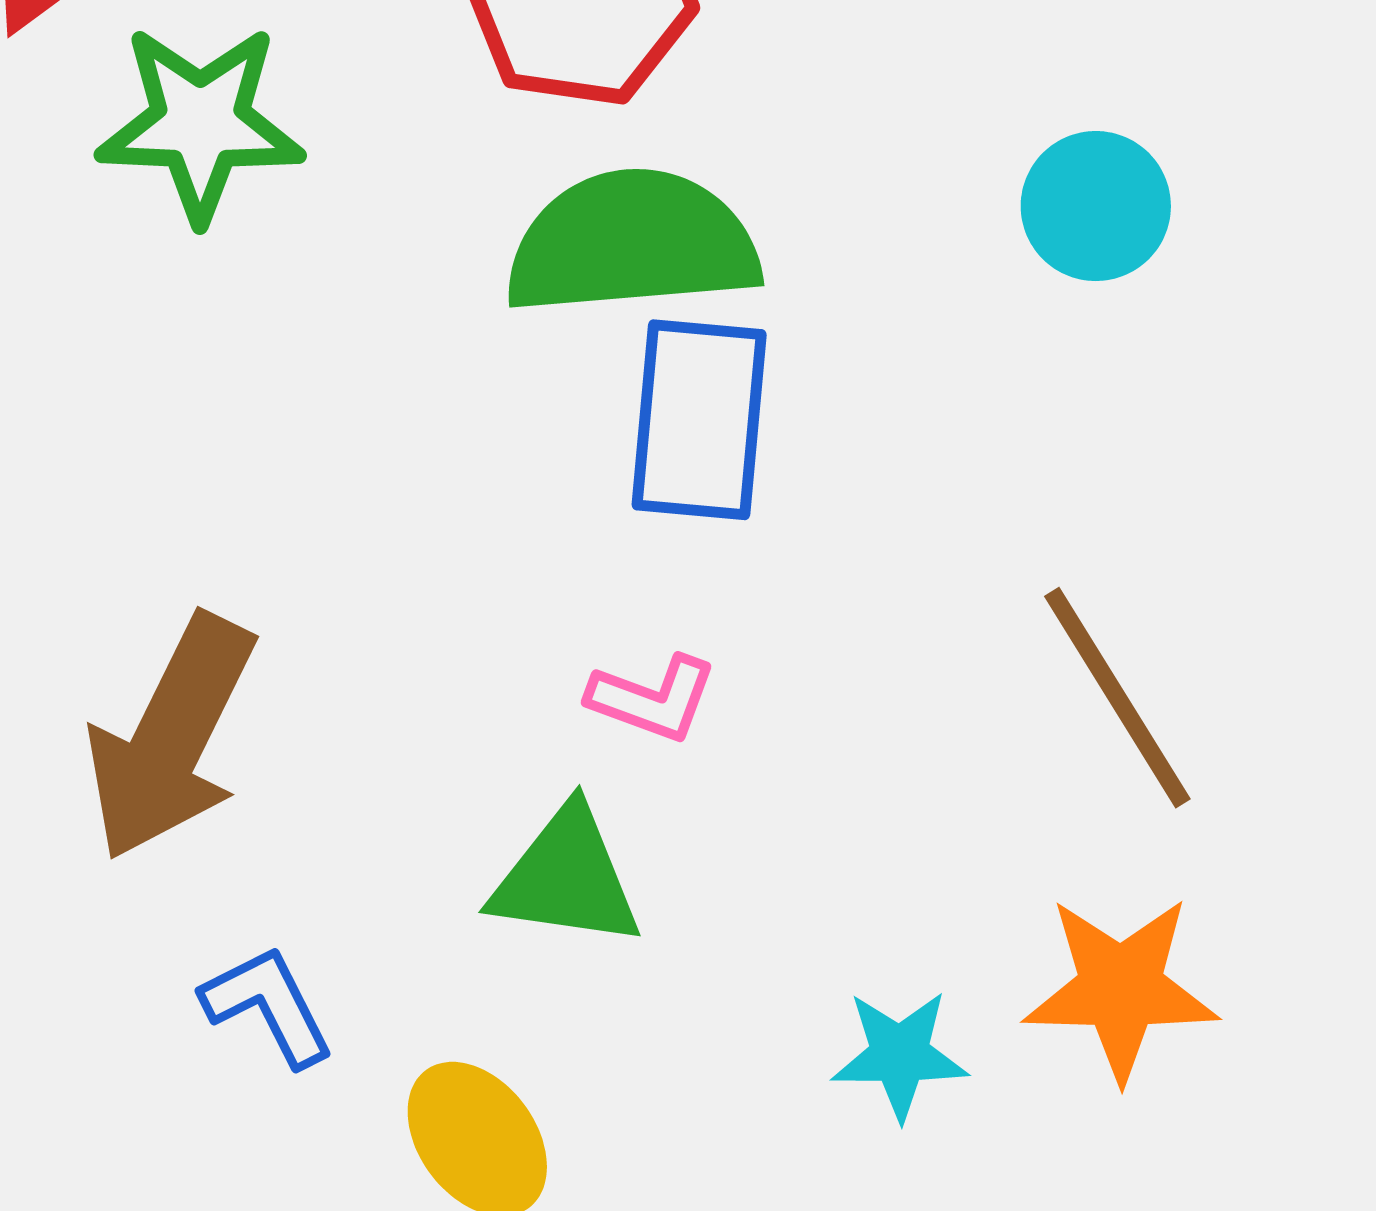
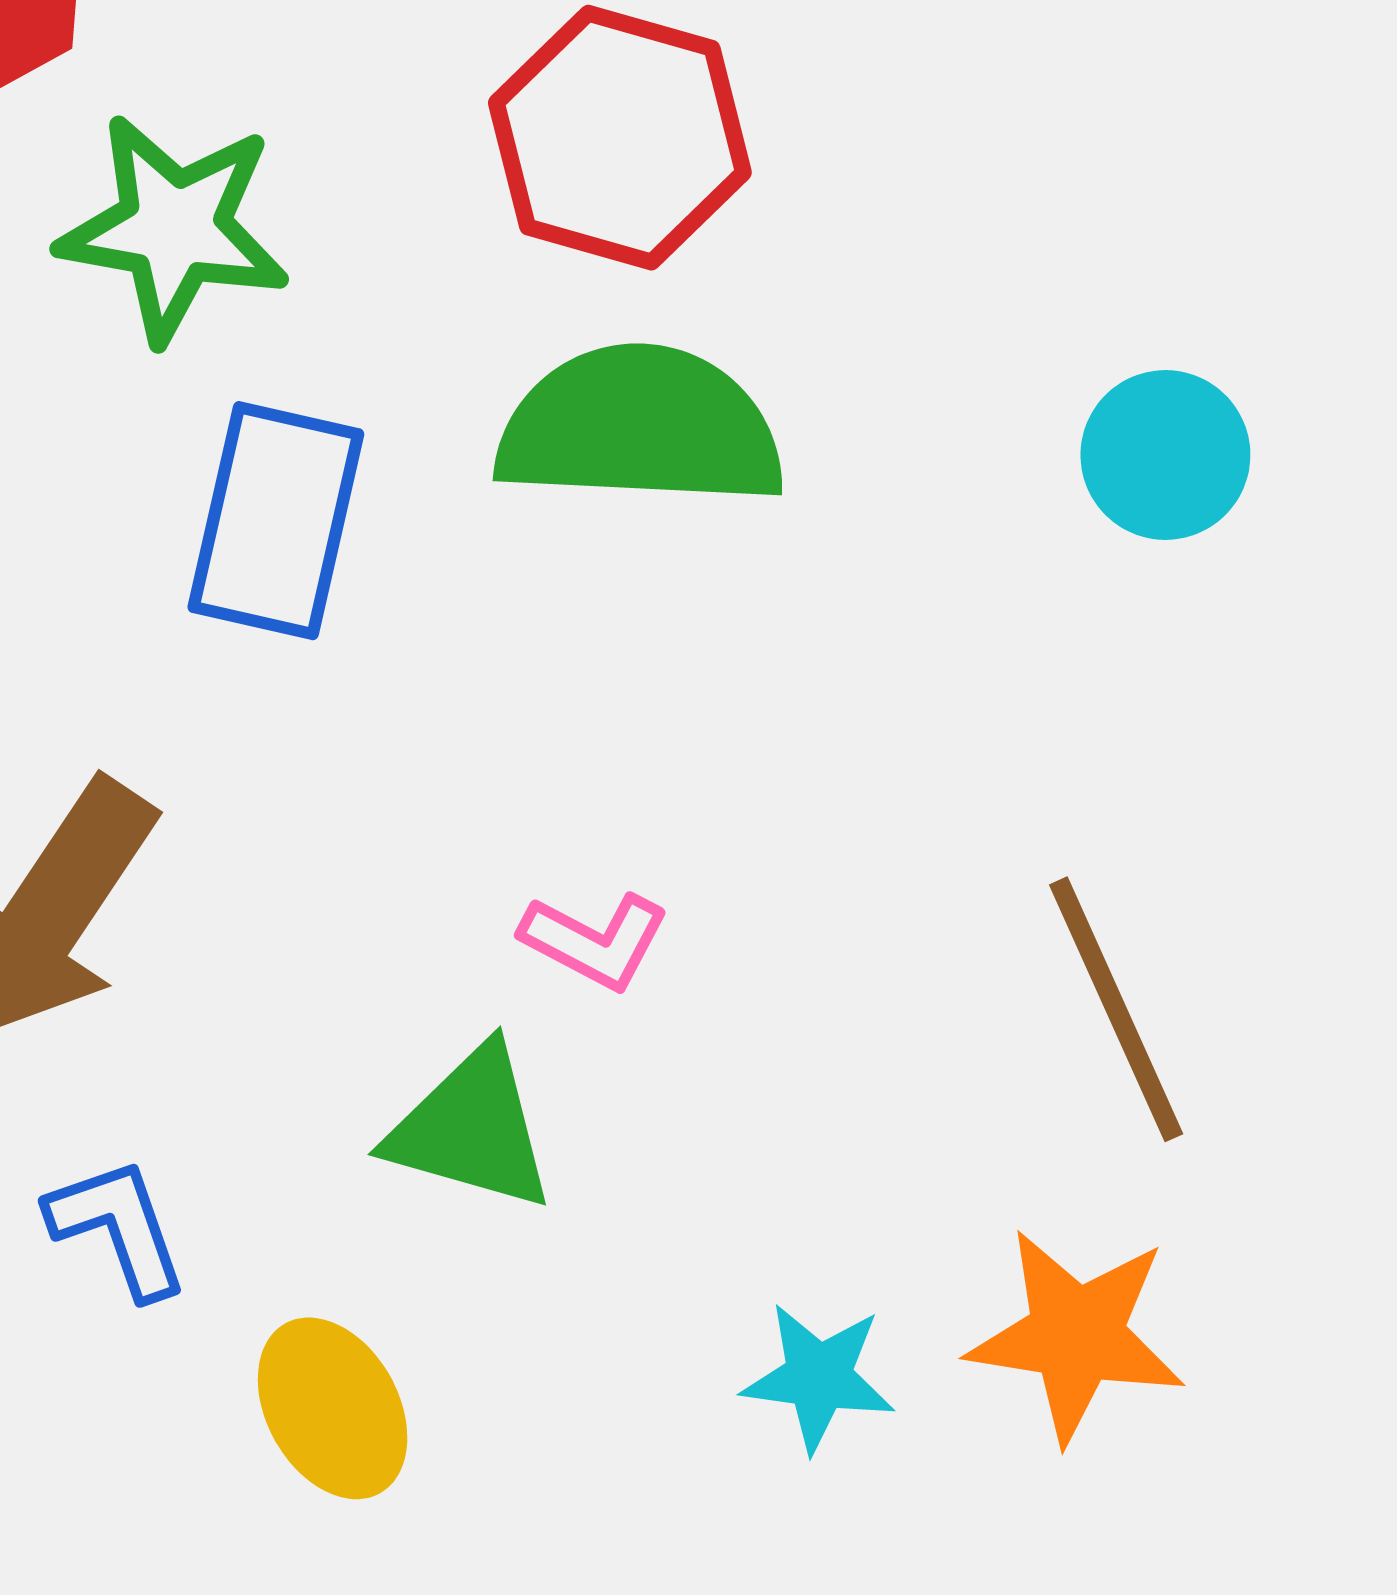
blue rectangle: (699, 420) -> (276, 521), moved

